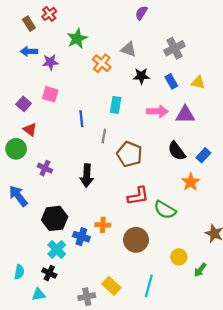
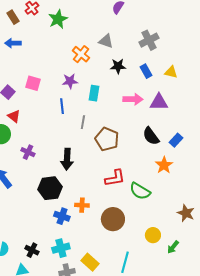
green star: (77, 39) -> (58, 19), moved
purple star: (50, 62) -> (70, 81), moved
black hexagon: (55, 218) -> (50, 188), moved
cyan cross: (57, 249) -> (61, 248), moved, turned 30

